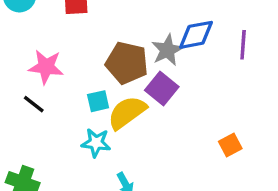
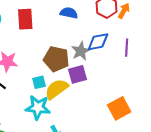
purple square: (162, 89) -> (77, 74), turned 36
cyan star: (96, 143) -> (38, 107), size x1.4
orange square: (230, 145) -> (119, 108), size x1.6

